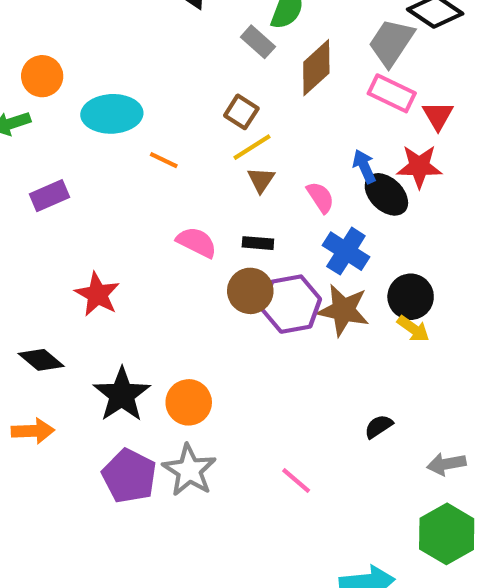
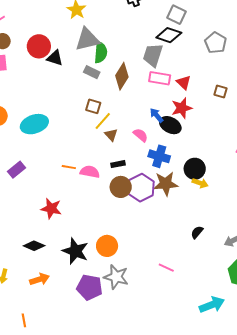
orange line: (164, 160) -> (69, 167), moved

